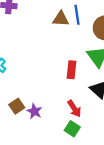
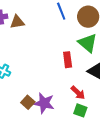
brown triangle: (61, 19) -> (17, 22), moved
purple star: (34, 111) -> (44, 103), size x1.5

